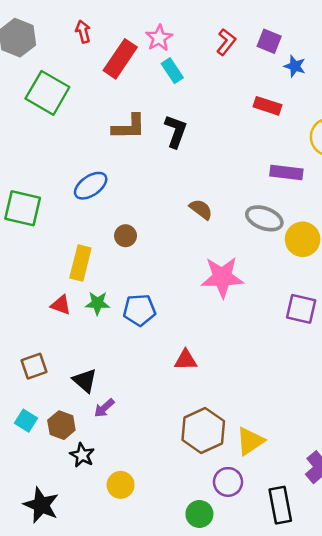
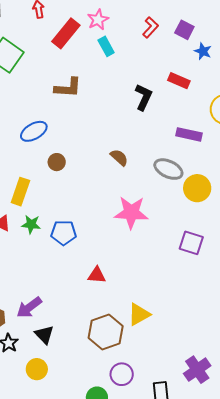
black L-shape: (176, 131) -> (144, 97), moved
brown circle: (126, 236) -> (57, 162), moved
black triangle: (85, 380) -> (44, 335), moved
purple arrow: (104, 408) -> (29, 307), size x1.5
yellow triangle: (250, 441) -> (139, 314), moved

